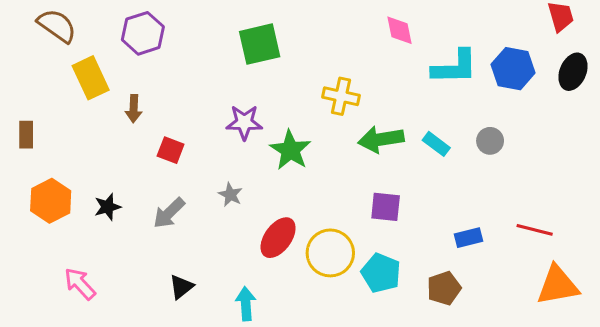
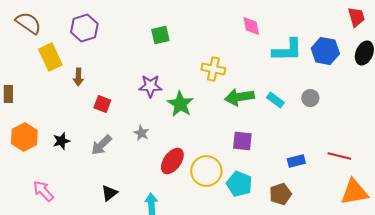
green square: (260, 44) -> (160, 35), size x0.7

